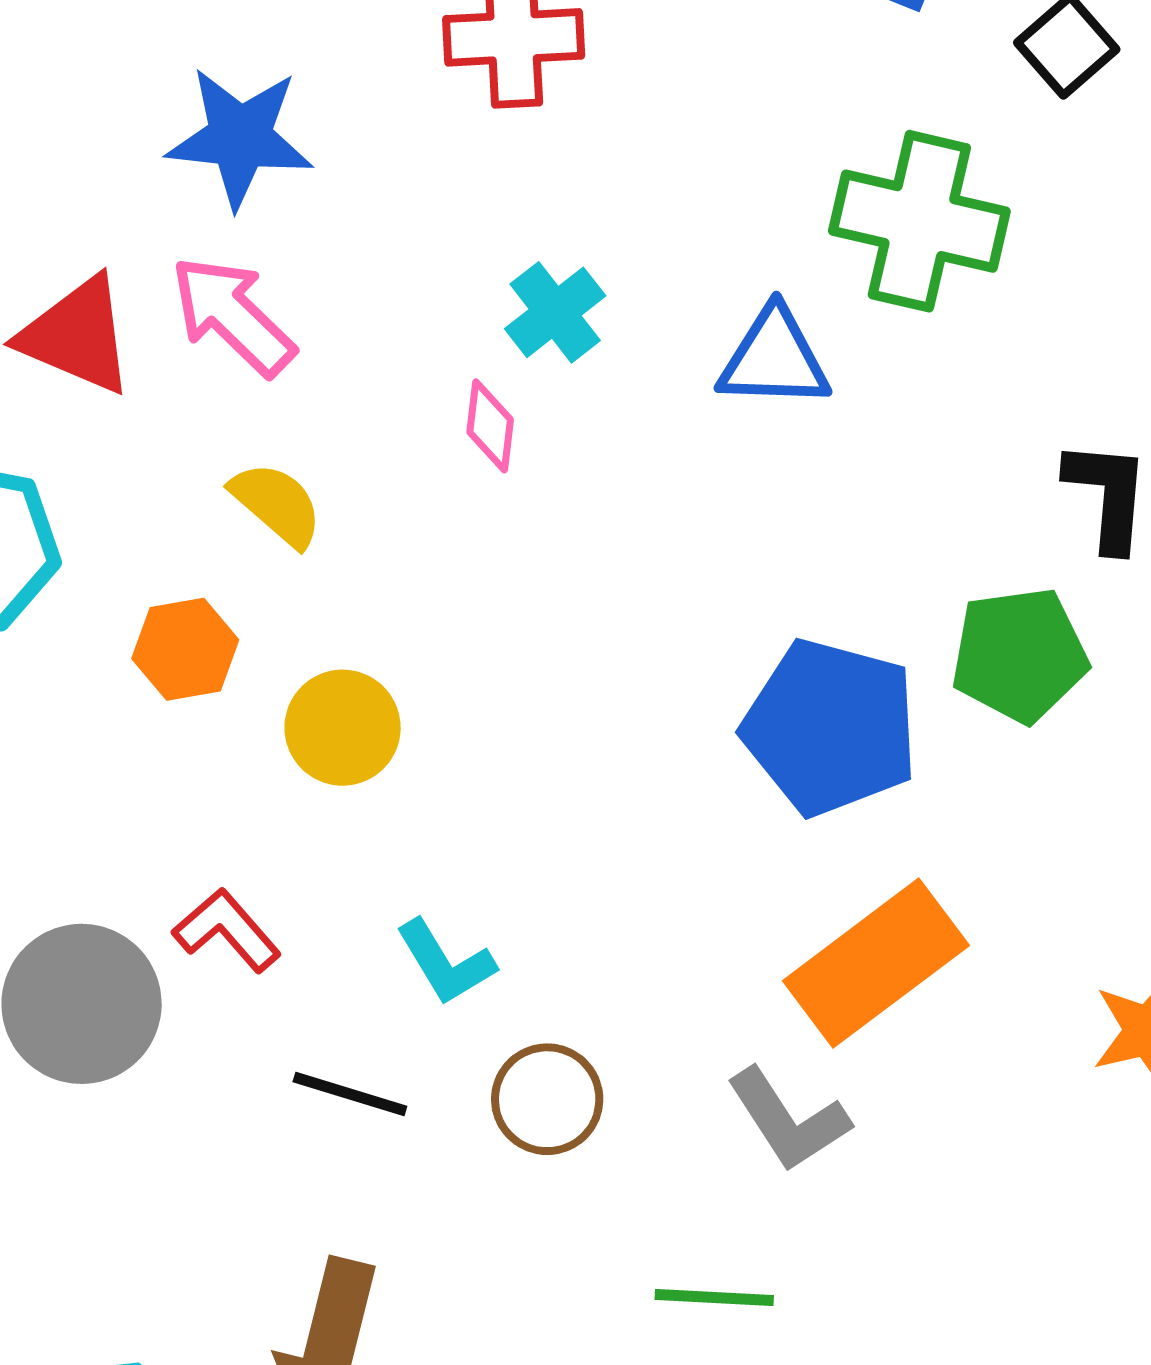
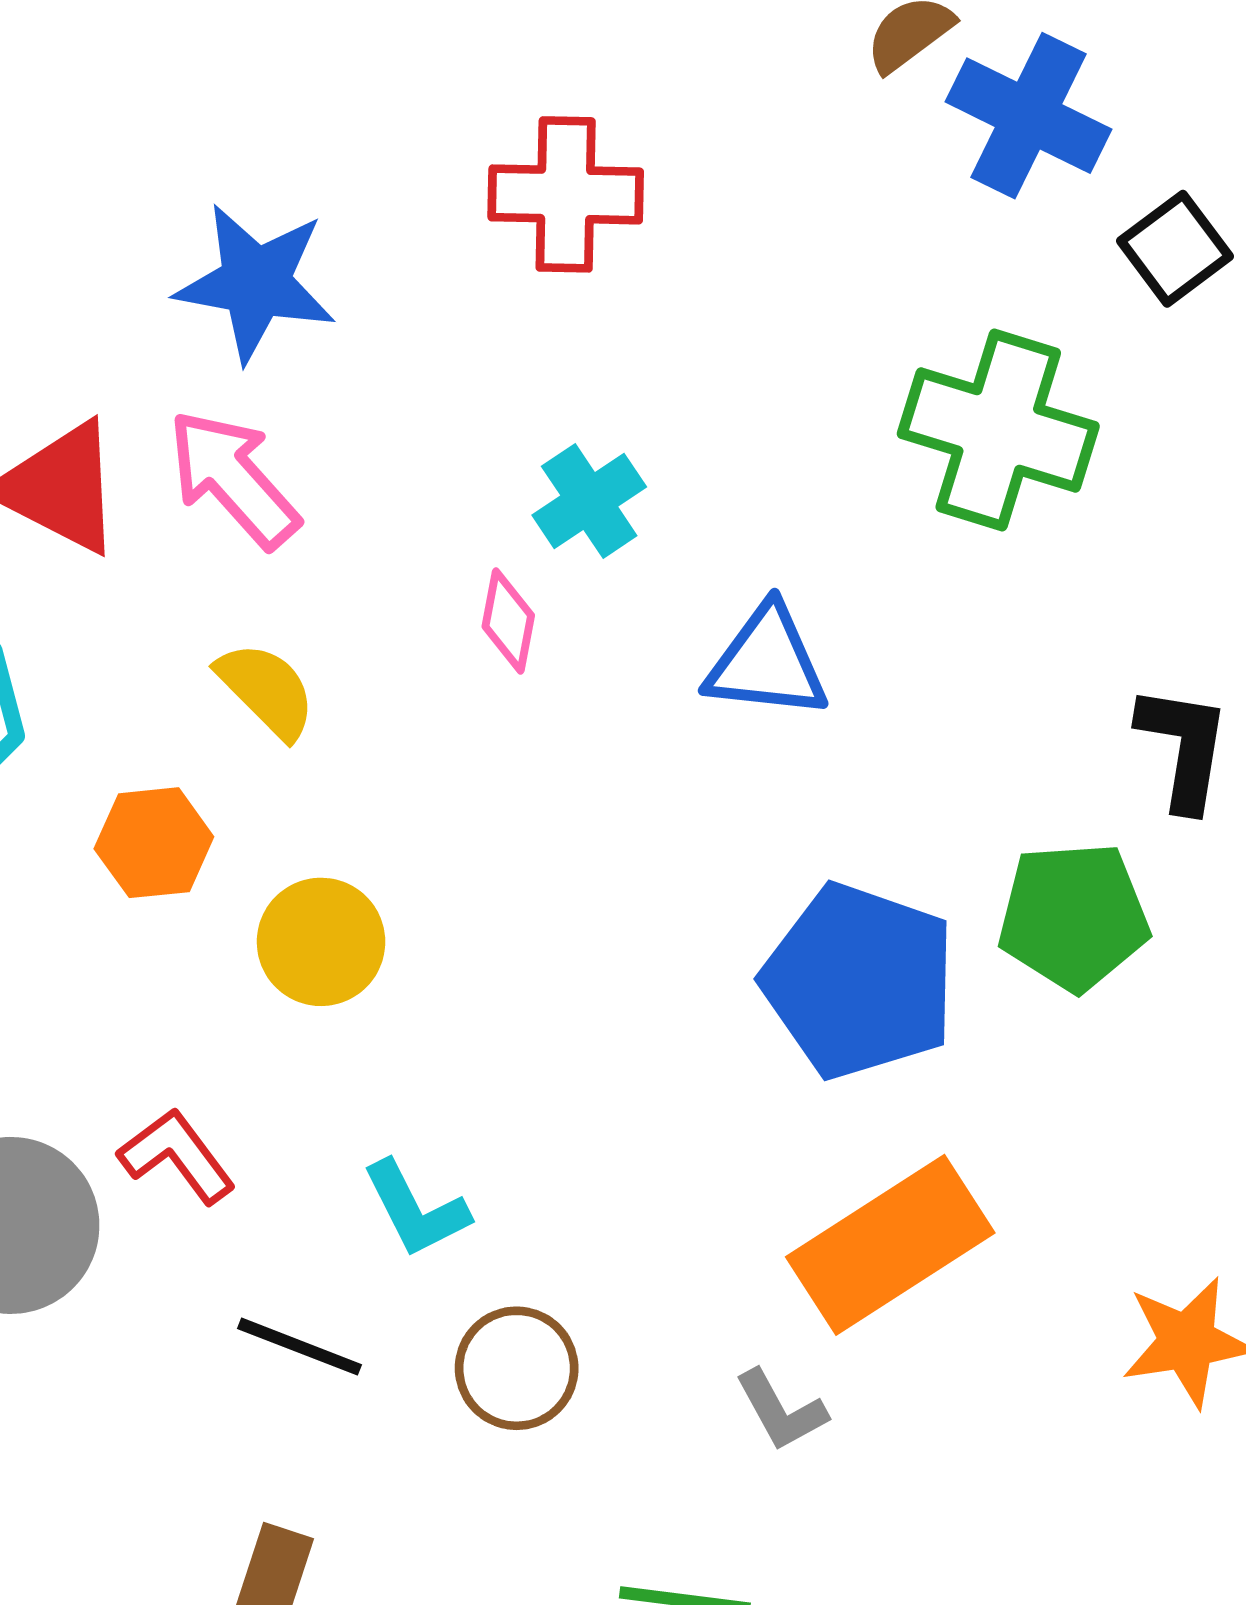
blue triangle: (774, 359) -> (767, 663), moved
gray L-shape: (788, 1120) -> (781, 1410), size x0.7

